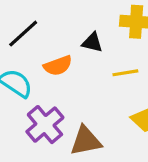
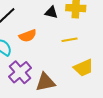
black triangle: (92, 42) -> (51, 12), moved

